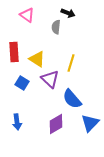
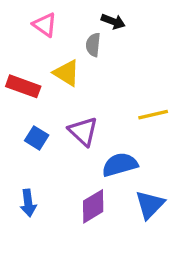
red rectangle: (14, 52) -> (23, 86), turned -66
yellow triangle: (37, 59) -> (67, 73), moved
yellow line: (71, 63) -> (153, 115), moved, turned 60
blue semicircle: (72, 99) -> (120, 165), turned 115

